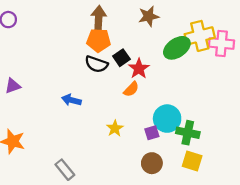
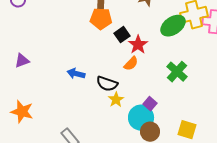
black semicircle: (96, 64) -> (107, 84), moved
cyan circle: (167, 119) -> (141, 118), moved
purple square: (152, 133) -> (150, 104), turned -32
green cross: (188, 133) -> (177, 72), moved, turned 30

